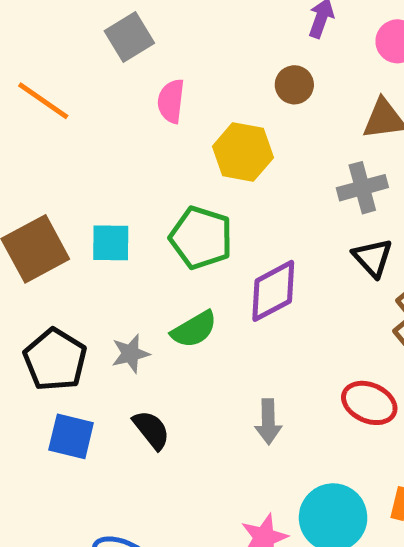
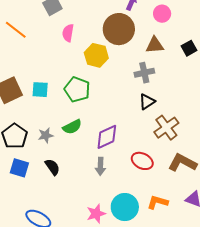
brown circle: (294, 85) -> (119, 29), size x2.0
black triangle: (373, 258) -> (147, 102), turned 36
purple diamond: (273, 291) -> (107, 137), moved

